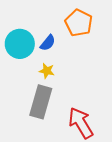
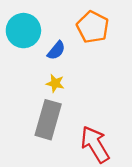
cyan circle: (20, 44) -> (23, 31), moved

